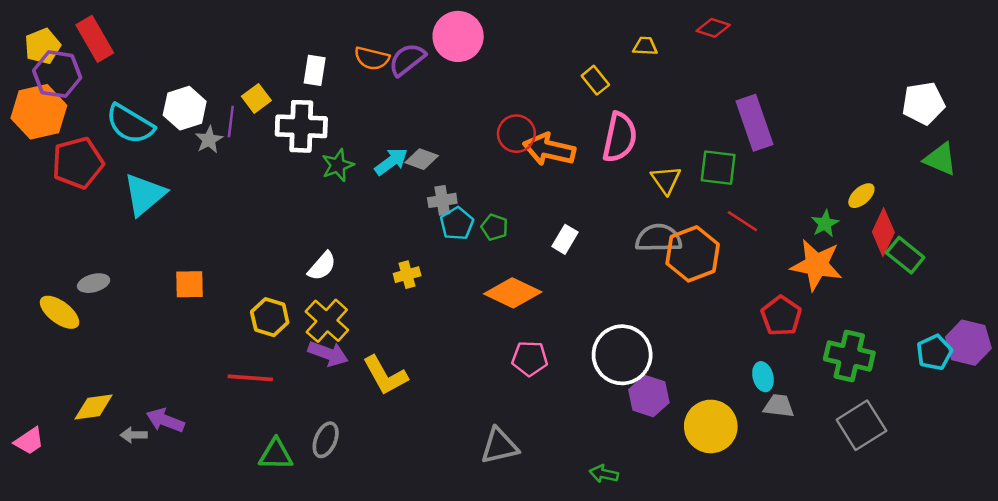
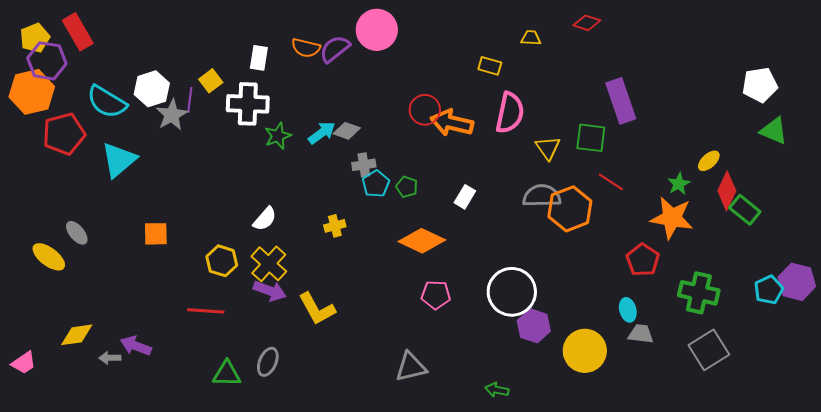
yellow rectangle: (595, 80) -> (490, 66), turned -35
gray star: (209, 140) -> (172, 115), size x1.4
gray ellipse: (94, 283) -> (77, 233), turned 65

